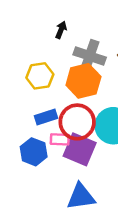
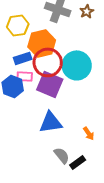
orange hexagon: (83, 81) -> (42, 43), moved
pink rectangle: (60, 139) -> (25, 76), moved

